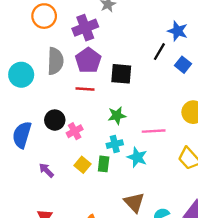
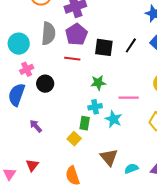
black line: (159, 52) -> (131, 45), moved
pink cross: (75, 131) -> (27, 69), moved
yellow square: (82, 165) -> (74, 139), moved

